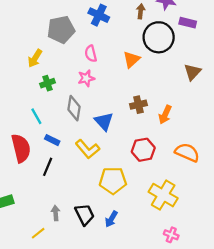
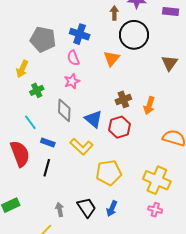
blue cross: (99, 15) -> (80, 34), moved
purple rectangle: (188, 23) -> (171, 11), moved
gray pentagon: (61, 30) -> (43, 39), turned 30
red hexagon: (143, 150) -> (120, 127), moved
pink cross: (171, 235) -> (155, 210), moved

